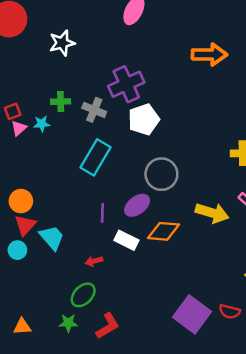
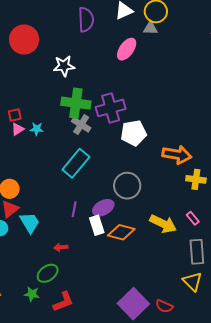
orange arrow: (209, 55) -> (177, 155), moved
green cross: (61, 102) -> (76, 103), moved, size x1.8
white pentagon: (144, 119) -> (134, 133), moved
white rectangle: (126, 240) -> (97, 225), moved, turned 36

